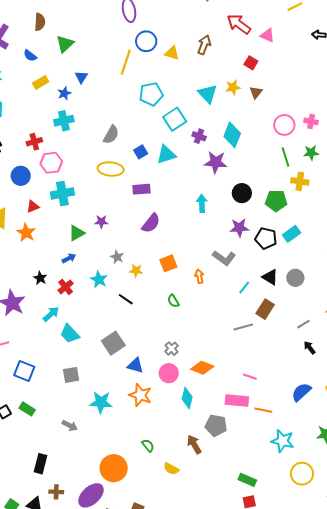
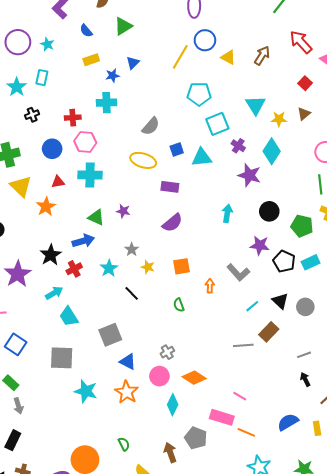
yellow star: (233, 87) -> (279, 119), moved
green triangle: (77, 233) -> (96, 217), turned 42
blue arrow: (69, 258) -> (83, 241), size x1.5
black star: (40, 278) -> (51, 255), size x1.5
gray square: (71, 375) -> (62, 358), size x1.4
gray arrow: (70, 426) -> (18, 406), moved, turned 35

